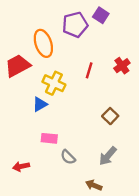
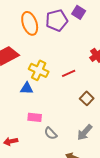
orange ellipse: (43, 43) -> (30, 23), moved
red line: (89, 70) -> (69, 73), moved, turned 48
blue triangle: (40, 104) -> (27, 88), turned 32

